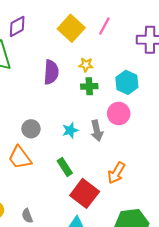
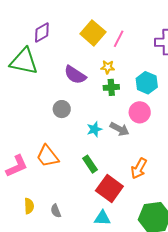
pink line: (104, 26) -> (119, 39), moved
purple semicircle: (51, 72) -> (75, 75), turned 120
gray circle: (31, 129) -> (62, 109), moved
gray arrow: (97, 131) -> (119, 129), turned -48

